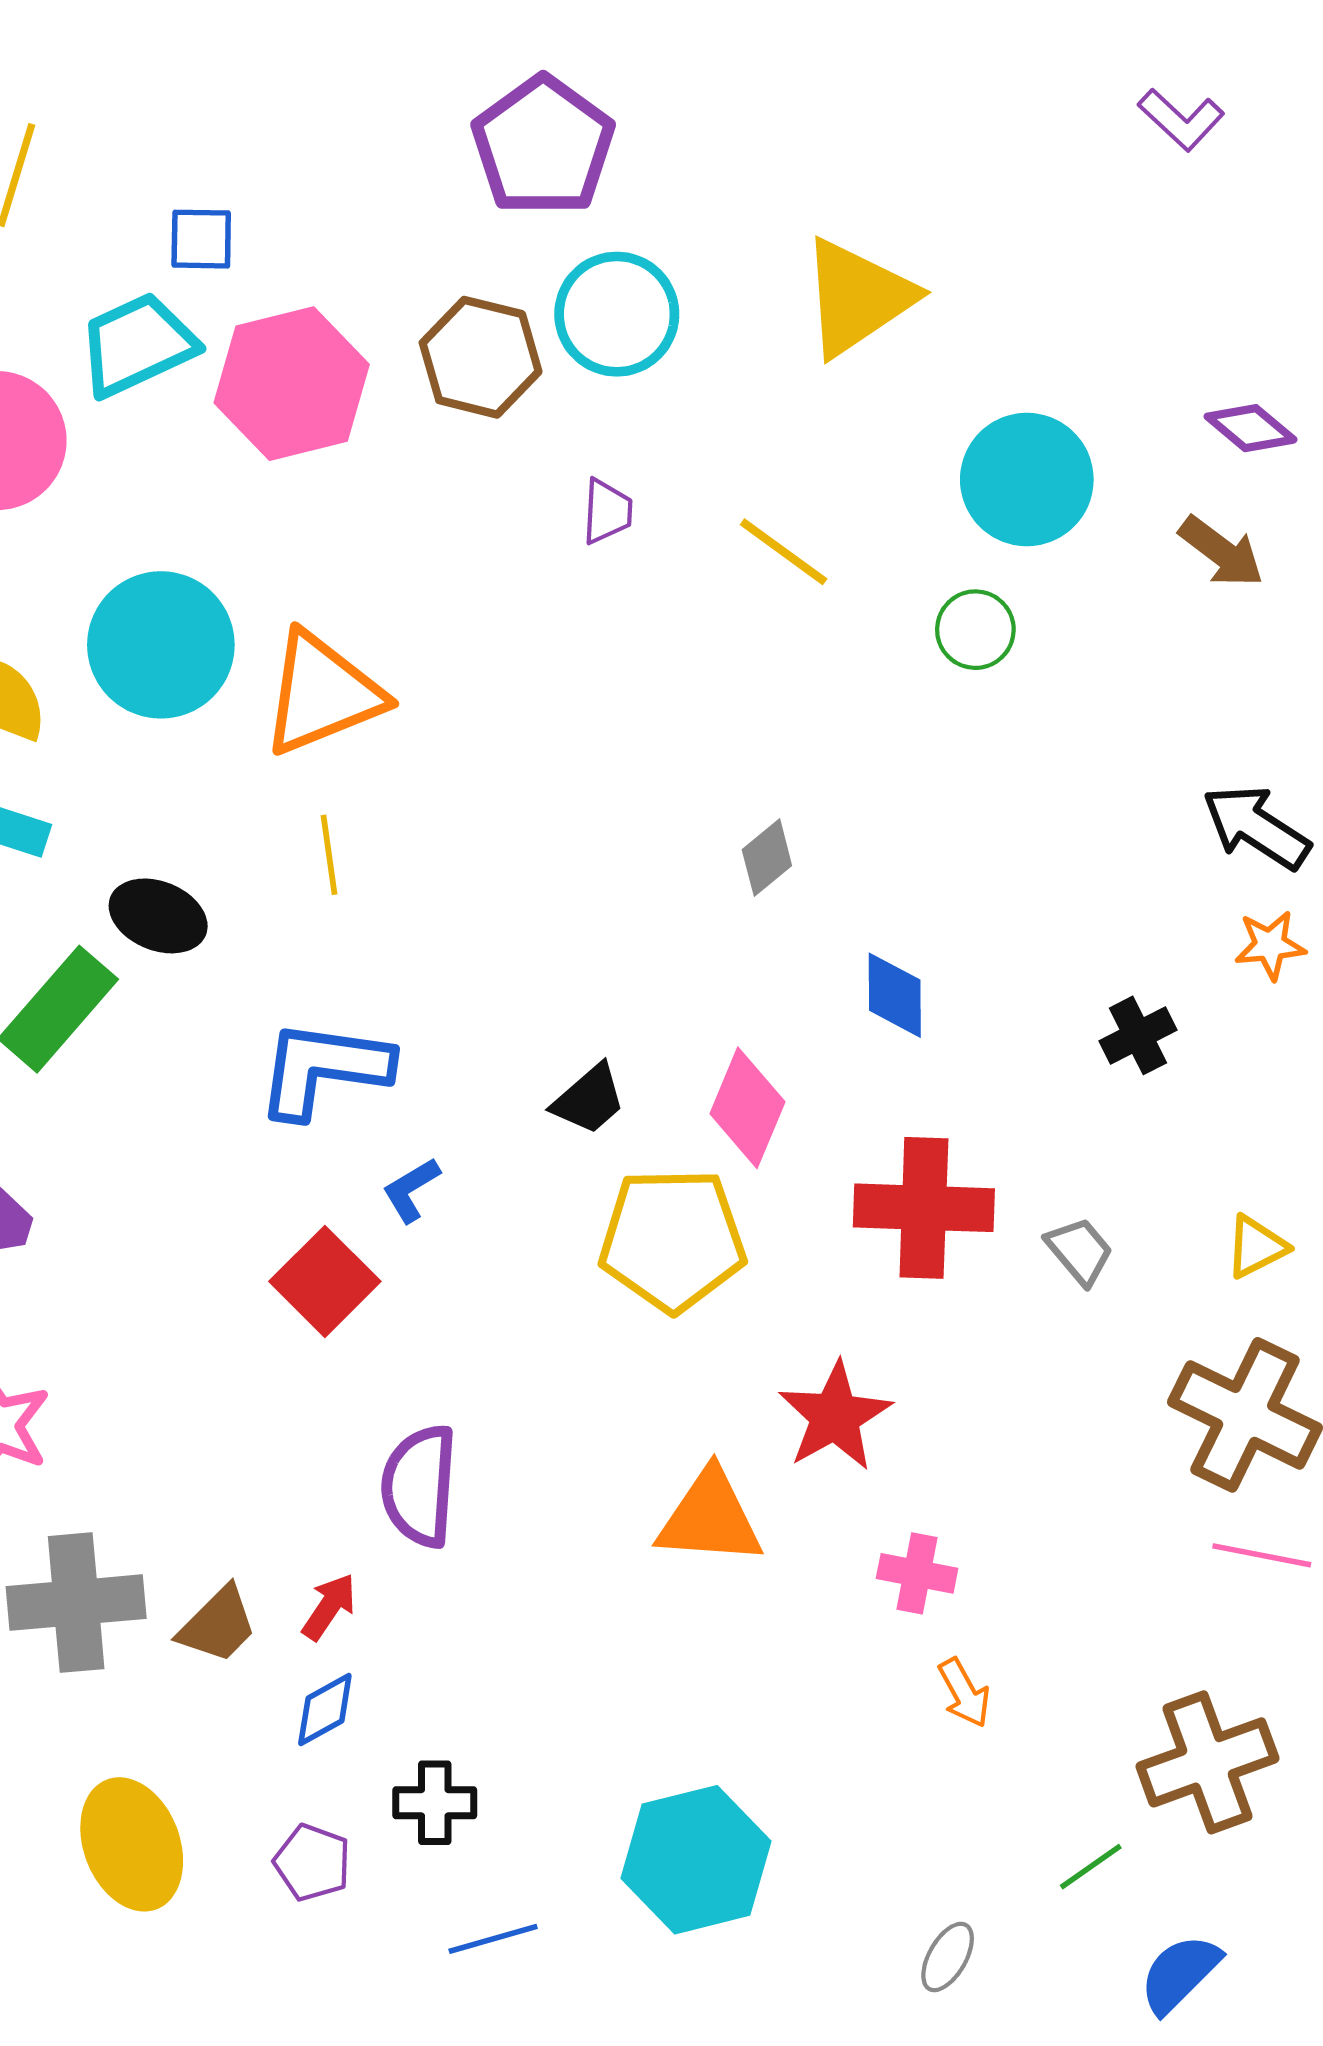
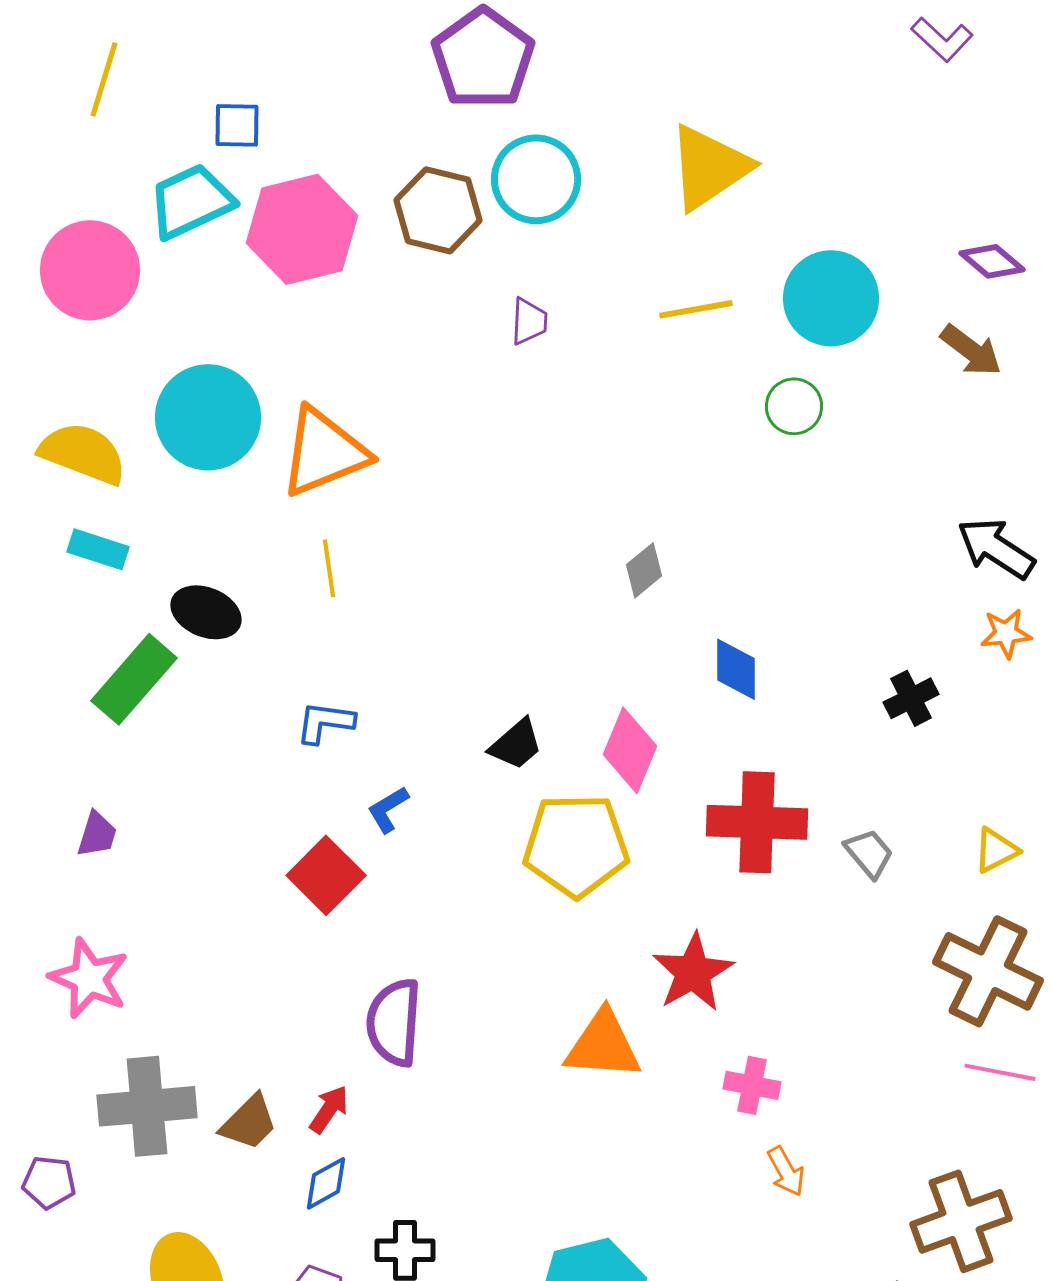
yellow line: (784, 552) -> (696, 309), moved, turned -46
blue L-shape: (324, 1069) -> (325, 722), size x0.6

